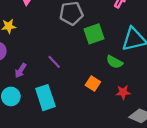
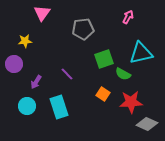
green square: (94, 34) -> (104, 59), moved
red star: (123, 92) -> (131, 102), size x1.6

